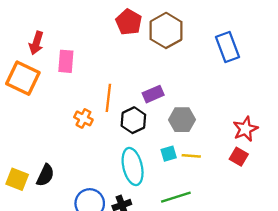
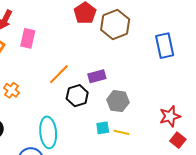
orange line: (108, 98) -> (59, 74), turned 30
orange cross: (83, 118) -> (11, 90), moved
red square: (239, 157) -> (178, 140), moved
cyan ellipse: (133, 166) -> (48, 132), moved

